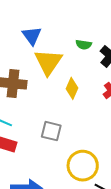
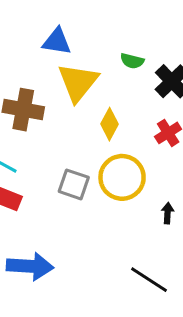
blue triangle: (32, 36) -> (57, 42), turned -50
yellow circle: (83, 166) -> (122, 177), moved

